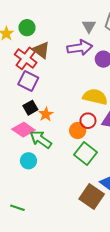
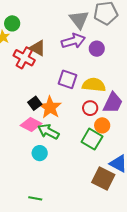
gray triangle: (89, 26) -> (79, 20), size x1.5
green circle: (27, 28) -> (12, 23), moved
purple square: (28, 81) -> (67, 79), moved
orange star: (46, 114) -> (50, 107), size x1.6
orange circle: (78, 131) -> (102, 125), moved

